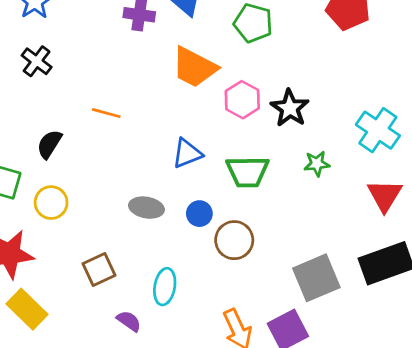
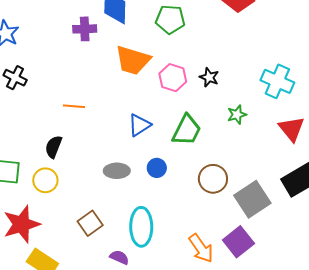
black star: (290, 108) -> (209, 77), size x0.7
black semicircle: (49, 144) -> (54, 147), moved
green trapezoid: (247, 172) -> (187, 130), turned -52
brown circle: (234, 240) -> (213, 179), moved
cyan ellipse: (165, 287) -> (141, 227), size x1.4

